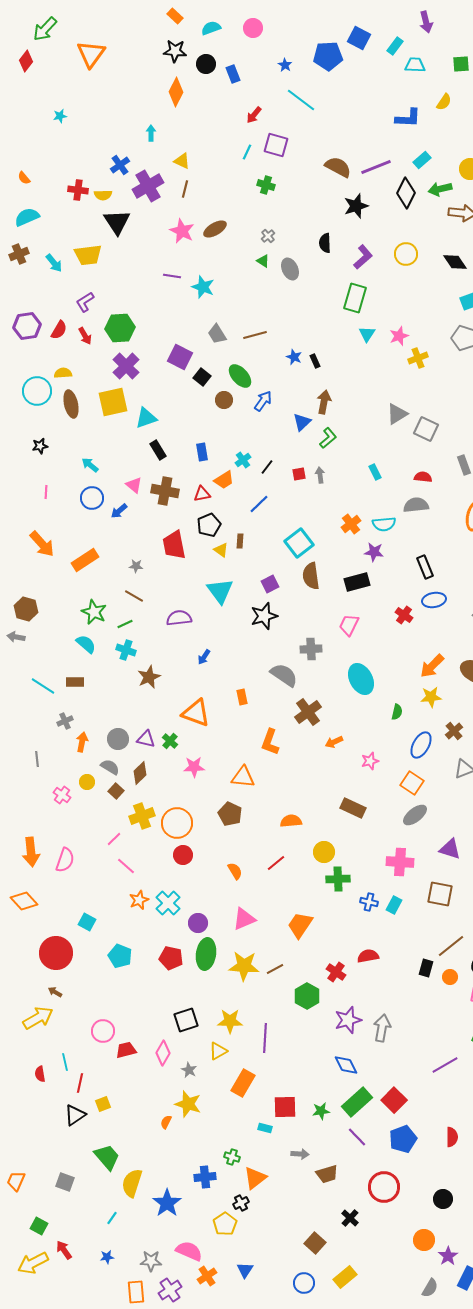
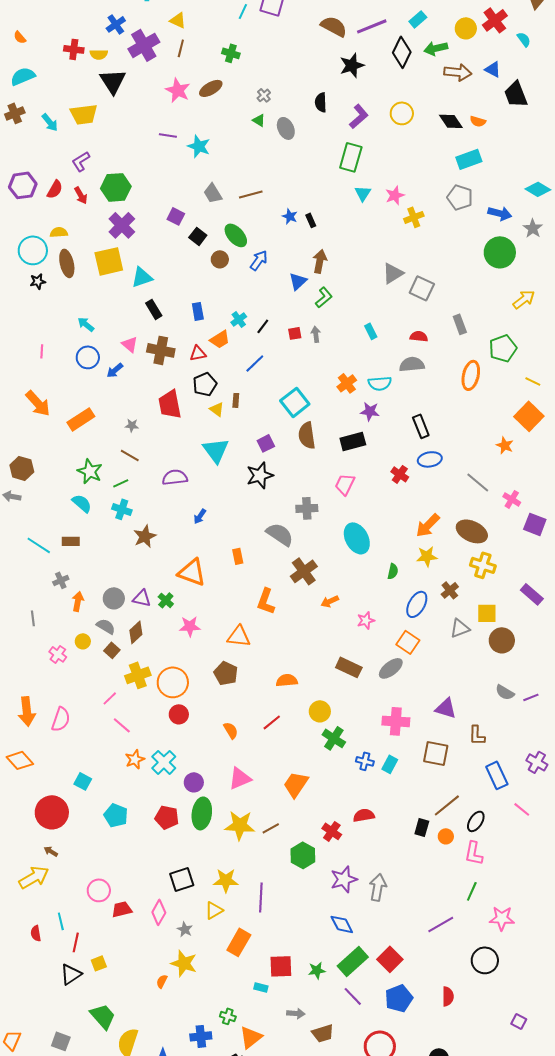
green cross: (266, 185) -> (231, 53), moved
purple square: (180, 357) -> (176, 216), size x0.7
black star: (40, 446) -> (38, 281), moved
gray ellipse: (415, 815) -> (391, 668), moved
green cross: (338, 879) -> (334, 738), turned 35

